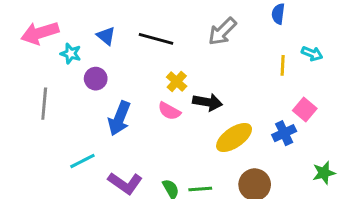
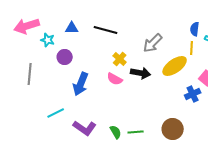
blue semicircle: (278, 14) -> (195, 29), moved
gray arrow: (222, 32) -> (153, 43), moved
blue triangle: (106, 36) -> (72, 28), turned -40
yellow ellipse: (234, 137) -> (175, 66), moved

